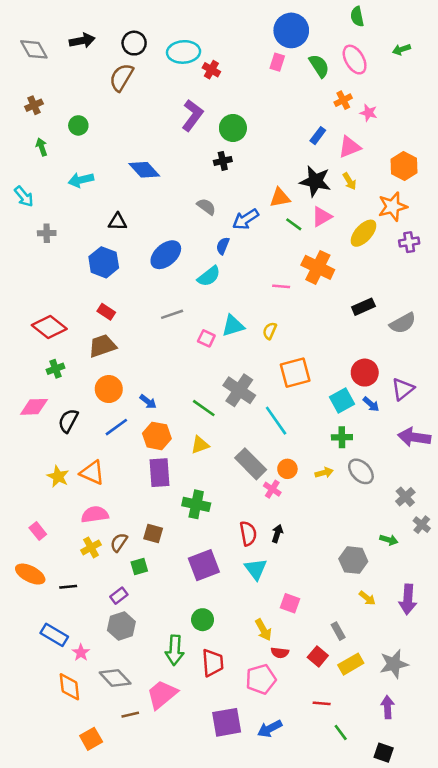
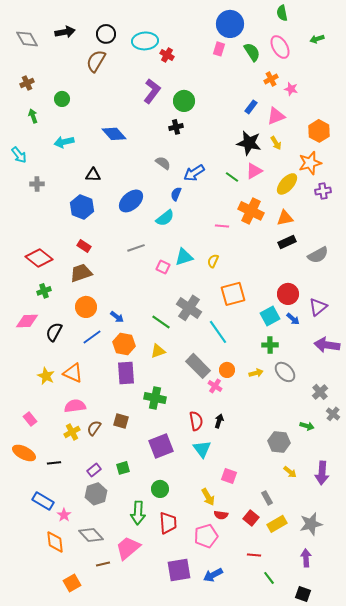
orange triangle: (280, 198) -> (285, 218), moved
green square: (139, 566) -> (123, 468), moved

